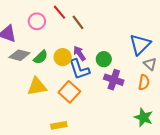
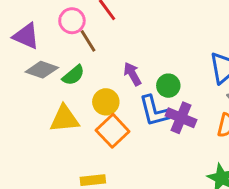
brown line: (78, 22) -> (88, 41), moved
yellow circle: (63, 57) -> (106, 102), moved
blue L-shape: (79, 69) -> (154, 111), moved

